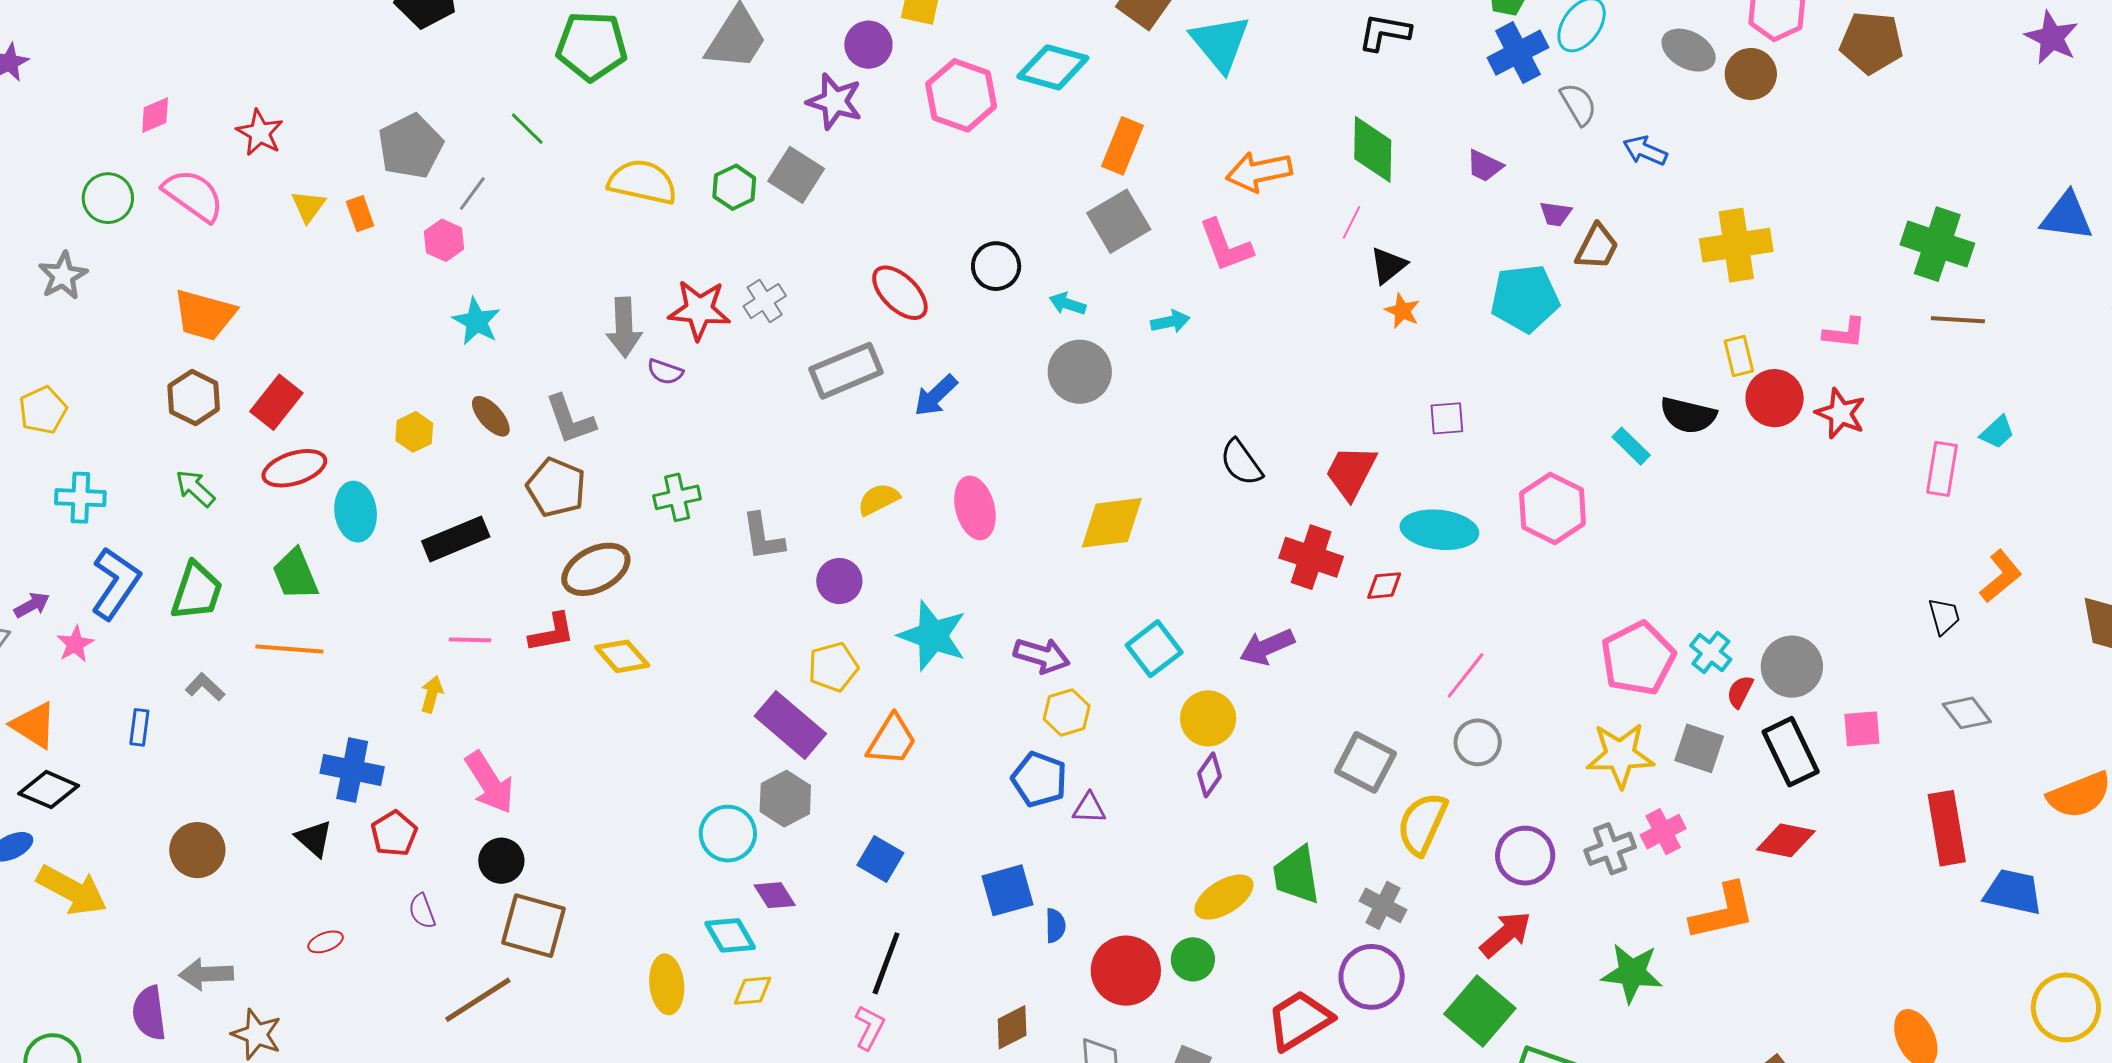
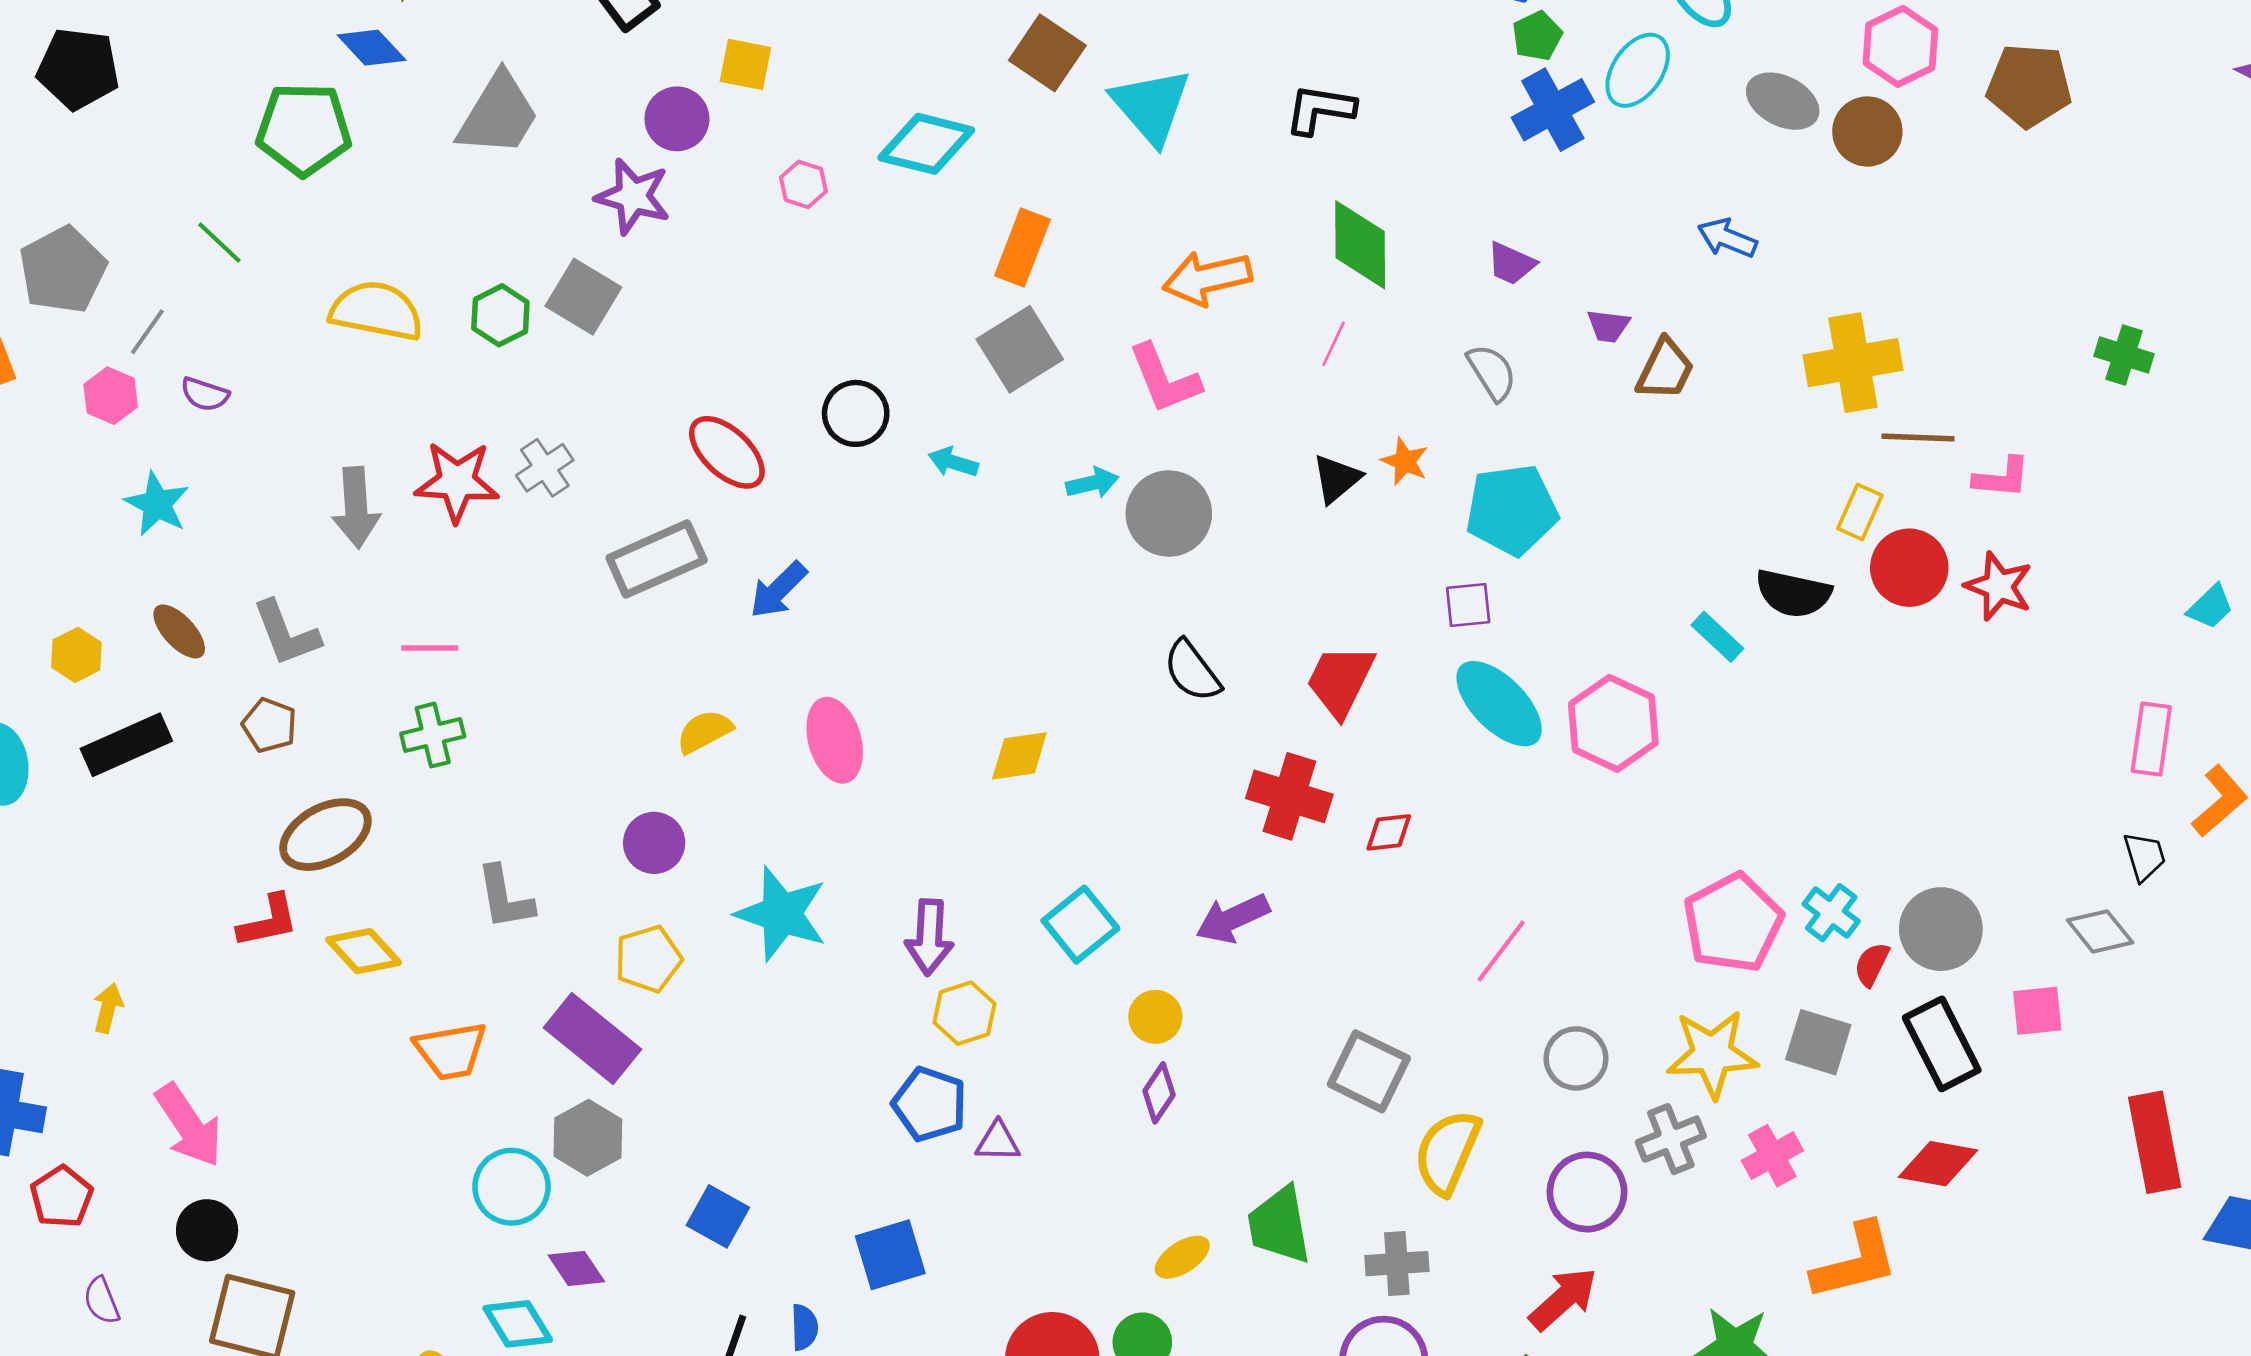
black L-shape: (1384, 32) -> (1320, 109), moved
pink hexagon: (961, 95) -> (803, 184), size x0.5
gray semicircle: (1578, 104) -> (1492, 372), moved
green cross: (1937, 244) -> (2124, 355), size x0.6
black triangle: (1388, 265) -> (1337, 479), moved
cyan pentagon: (1525, 298) -> (1512, 510), moved
brown line: (1958, 320) -> (1918, 437), moved
yellow rectangle: (1739, 356) -> (1860, 512), turned 39
purple semicircle: (665, 372) -> (205, 394), moved
gray circle: (1080, 372) -> (1169, 513), moved
pink rectangle: (1942, 469) -> (2151, 739), moved
brown pentagon: (556, 487) -> (269, 725), size x0.7
yellow diamond: (1112, 523) -> (1019, 756), size x0.7
cyan ellipse: (1439, 530) -> (1499, 704), moved, turned 40
gray L-shape: (763, 537) -> (505, 898), moved
black rectangle: (456, 539) -> (126, 745), moved
pink line: (470, 640) -> (430, 648), moved
purple arrow: (1042, 656) -> (929, 937), turned 78
gray diamond: (1967, 713) -> (2100, 931), moved
yellow circle: (1208, 718) -> (1155, 1017), size x0.7
orange trapezoid: (892, 740) -> (451, 1051), moved, turned 50
gray circle: (1478, 742) -> (1576, 1058), moved
gray cross: (1610, 849) -> (1671, 1139), moved
yellow ellipse: (1224, 897) -> (1182, 1257), size x0.7
gray cross: (1383, 905) -> (1397, 1264), turned -30
blue semicircle: (1055, 926) -> (804, 1327), moved

